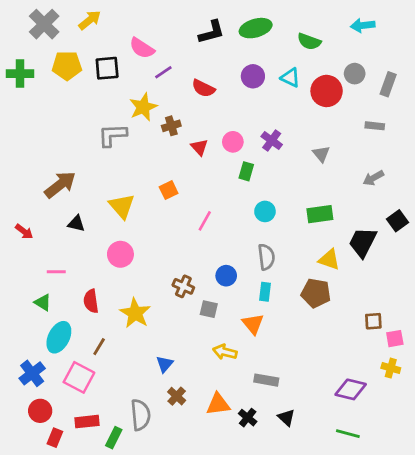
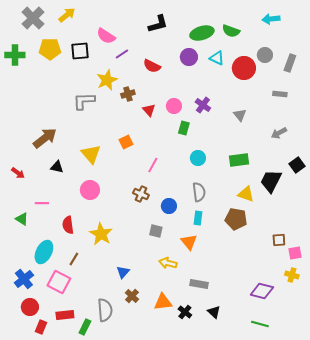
green ellipse: (256, 28) -> (202, 33), moved
brown cross: (183, 286) -> (141, 194), moved
green triangle: (43, 302) -> (22, 219), moved

